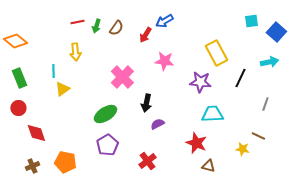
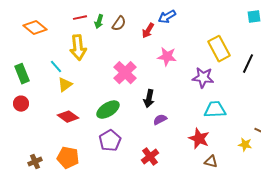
orange diamond: (15, 41) -> (35, 28), moved
yellow arrow: (75, 52) -> (78, 48), size x1.4
cyan line: (53, 71) -> (56, 67), turned -40
black line: (240, 78) -> (248, 64), moved
red diamond: (36, 133) -> (68, 117), moved, turned -35

